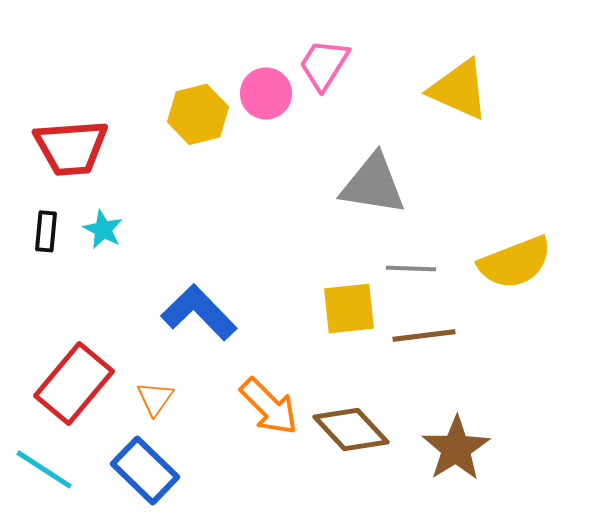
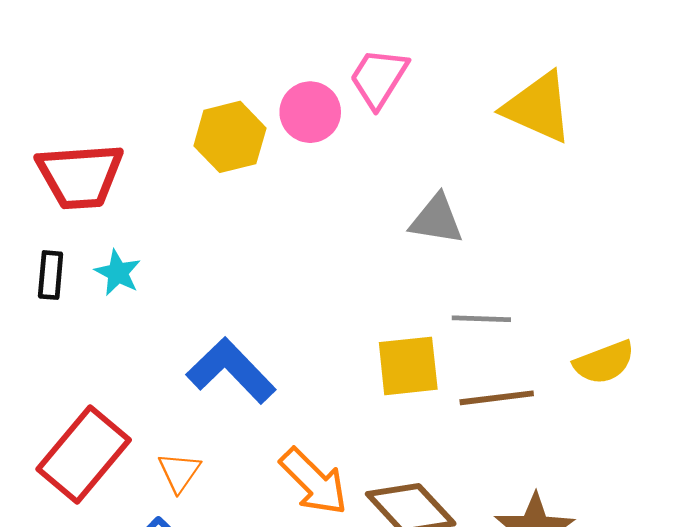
gray triangle: (373, 184) -> (437, 220), size x0.7
yellow semicircle: (515, 262) -> (604, 362), moved, size x0.7

